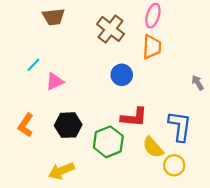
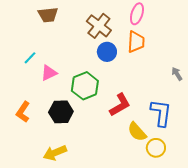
blue circle: (122, 75) -> (107, 52), moved
red L-shape: (134, 117) -> (120, 105), turned -35
green hexagon: (108, 142) -> (85, 86), moved

